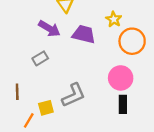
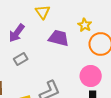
purple arrow: (49, 29) -> (17, 33), moved, turned 96

